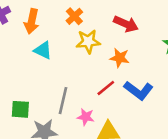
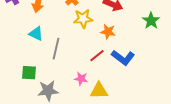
cyan triangle: (43, 50) -> (36, 34), moved
gray line: (63, 101) -> (56, 49), moved

